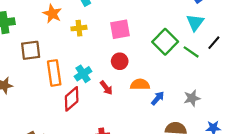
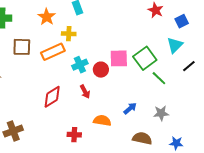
pink square: (120, 29) -> (119, 58), moved
green line: (191, 52) -> (159, 78), moved
orange rectangle: (54, 73) -> (53, 52), moved, turned 65
cyan cross: (83, 74) -> (80, 65), moved
orange semicircle: (140, 84) -> (102, 121), moved

